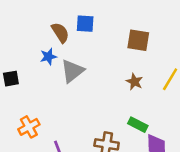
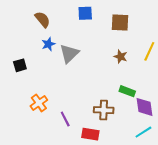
blue square: (85, 24) -> (85, 13), moved
brown semicircle: (60, 33) -> (42, 19), moved

